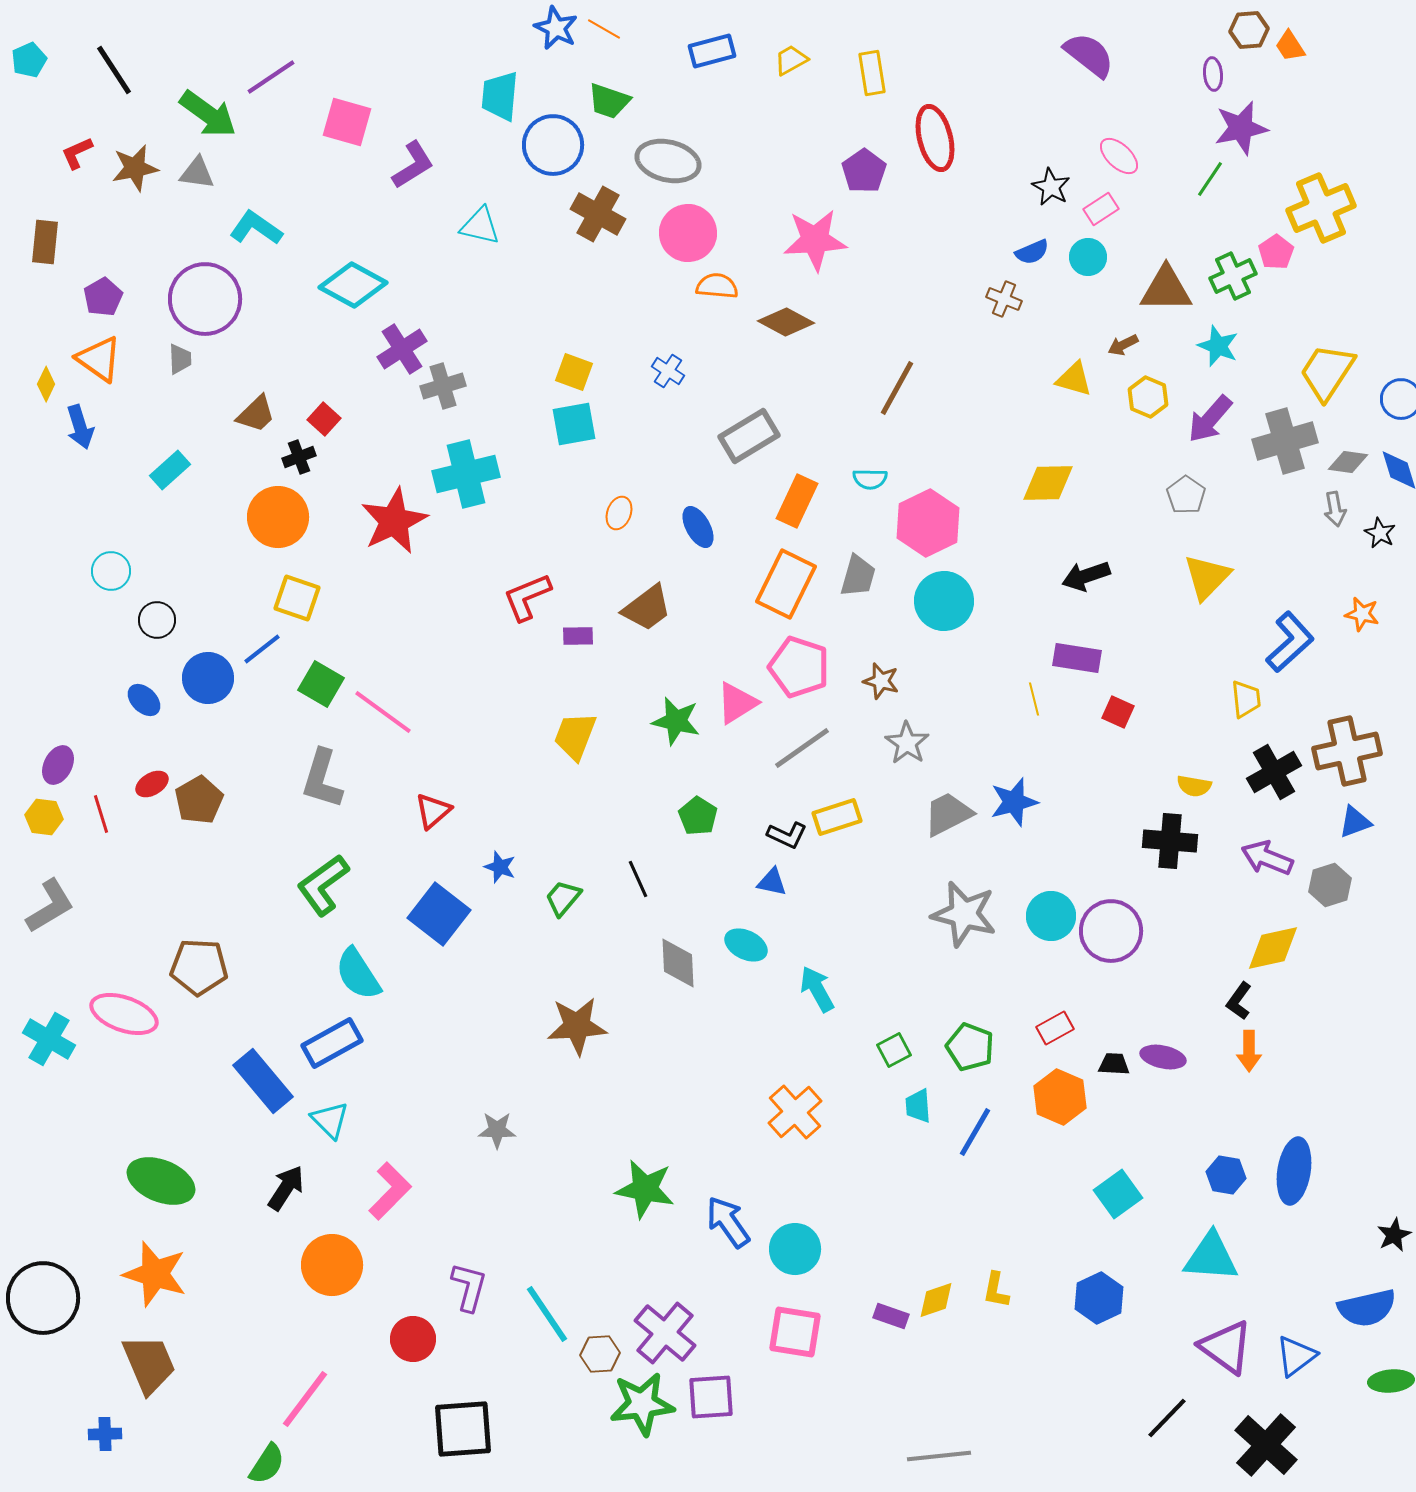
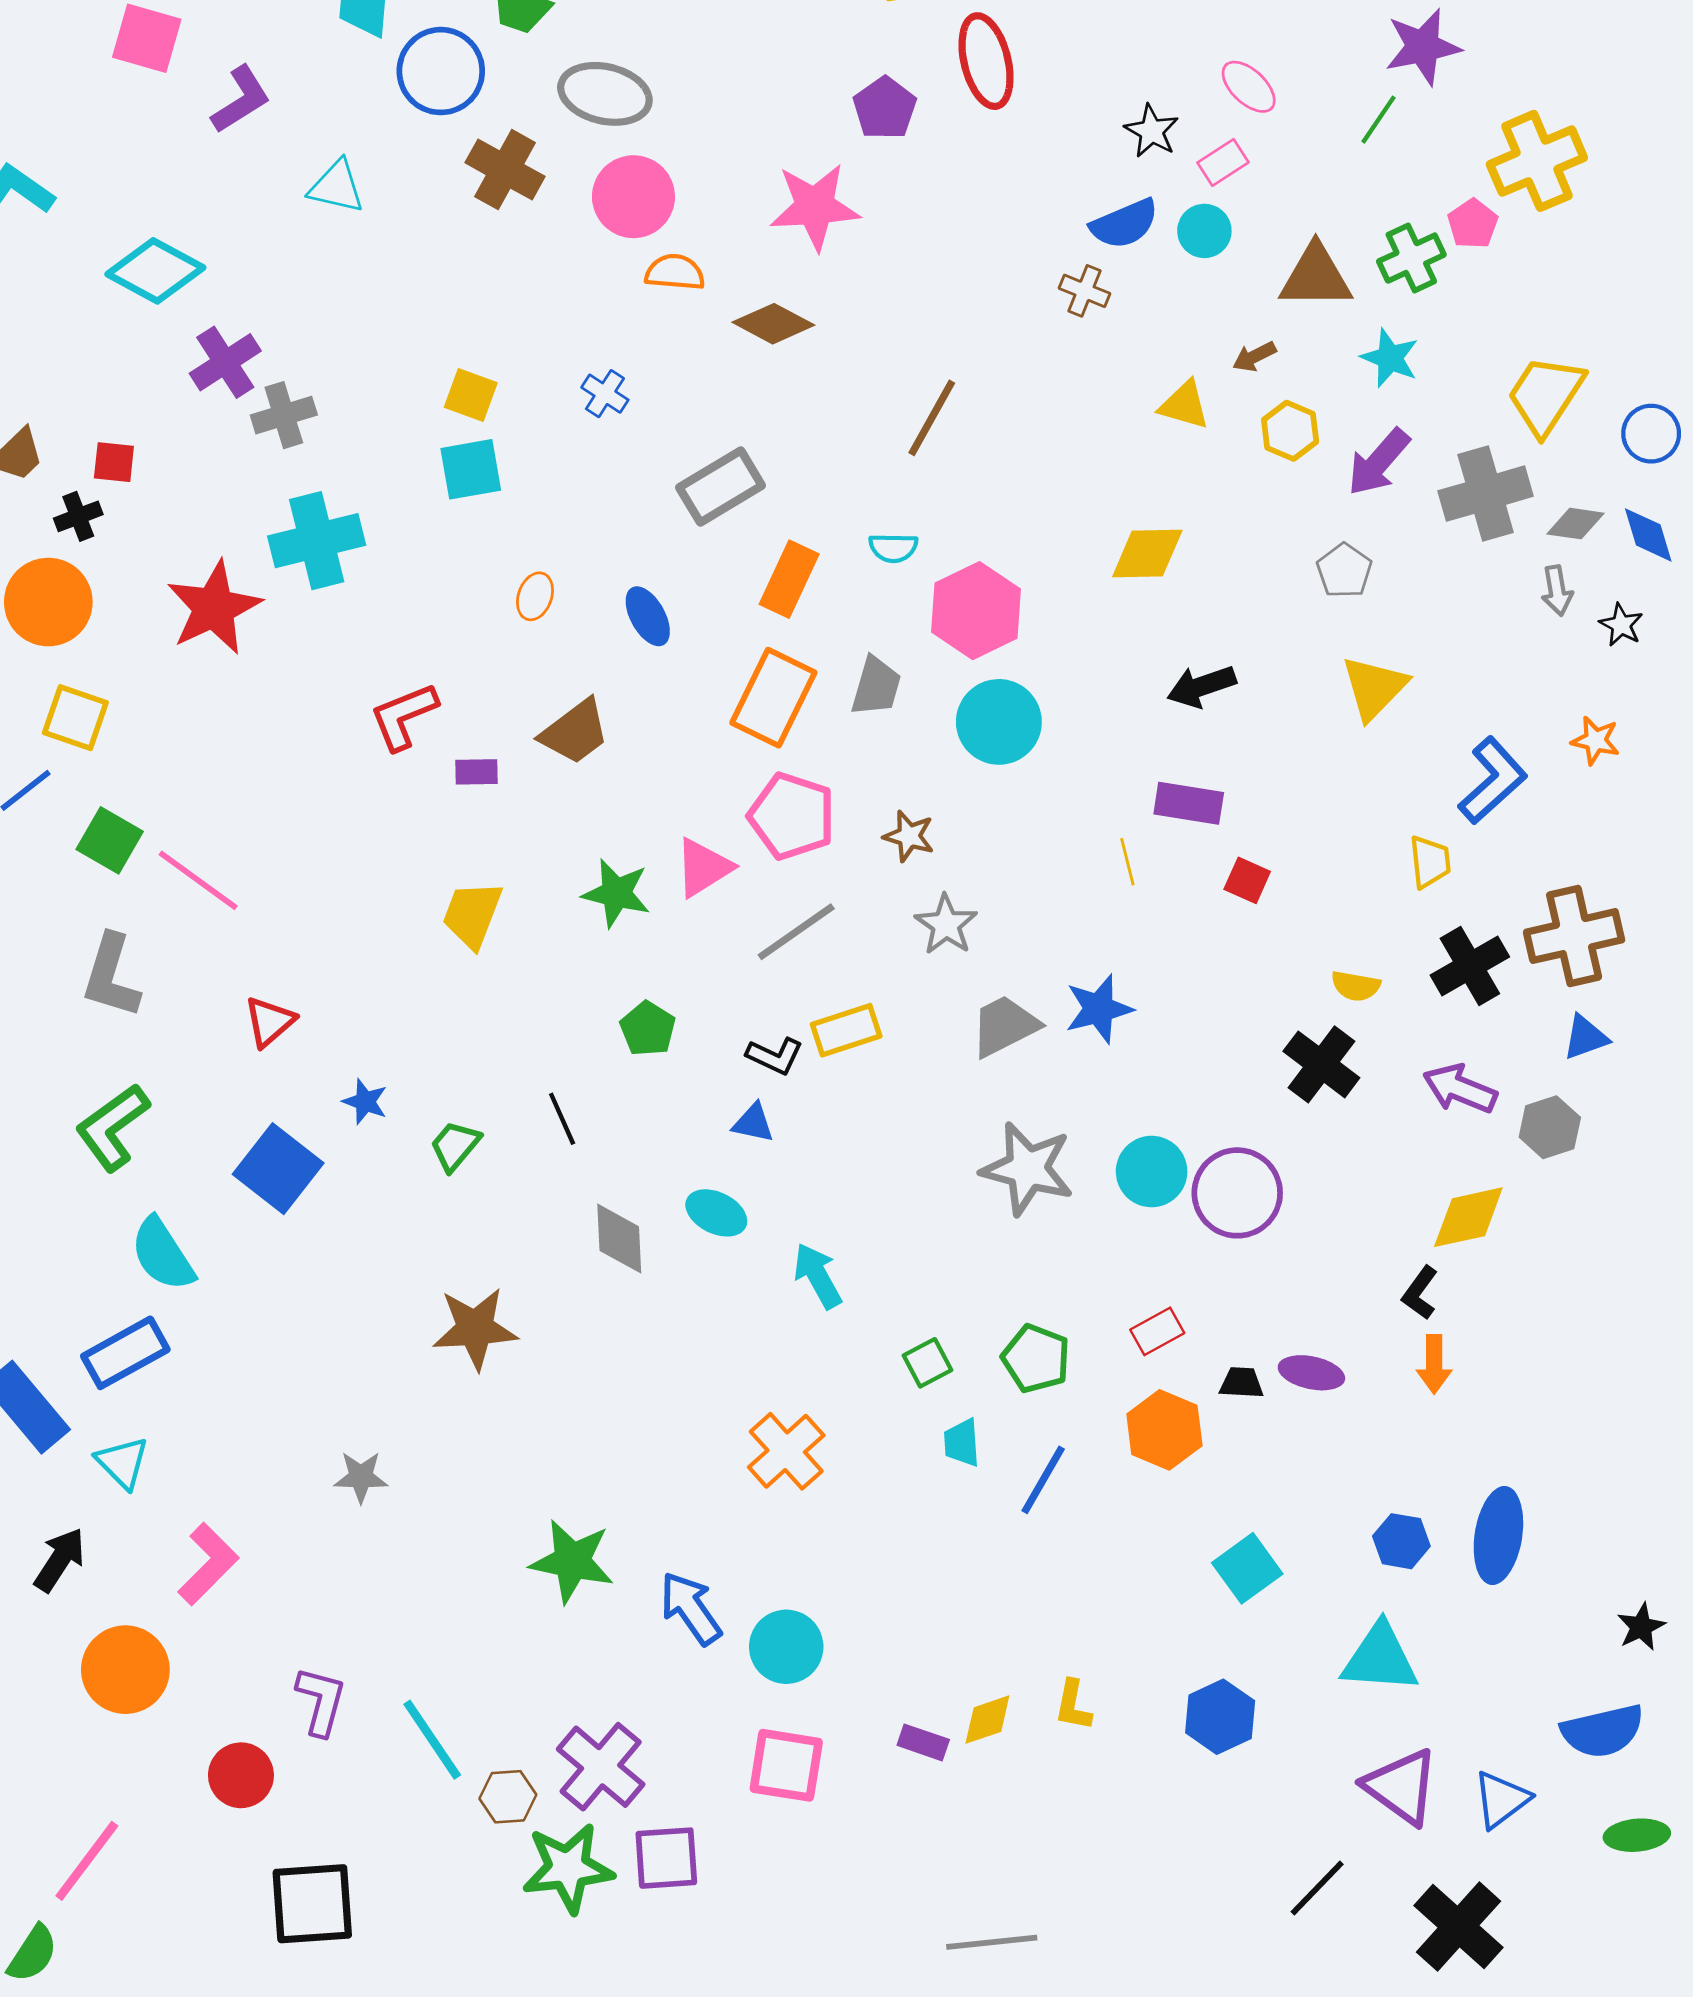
blue semicircle: (1032, 252) -> (1124, 224), size x1.4
red square: (324, 419) -> (114, 462), turned -36
black cross: (1170, 841) -> (1321, 1064), turned 32

